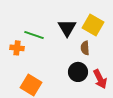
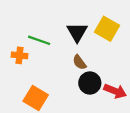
brown semicircle: (85, 48) -> (79, 62), moved, turned -32
red arrow: (100, 79) -> (115, 91), turned -42

